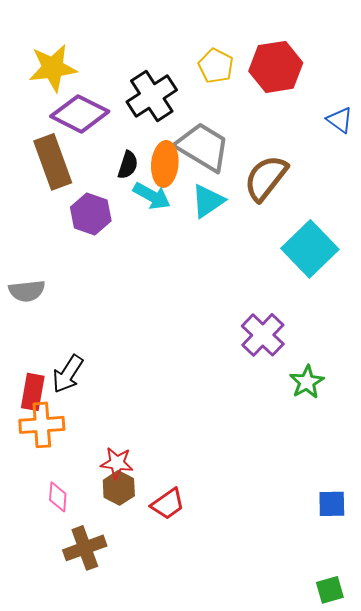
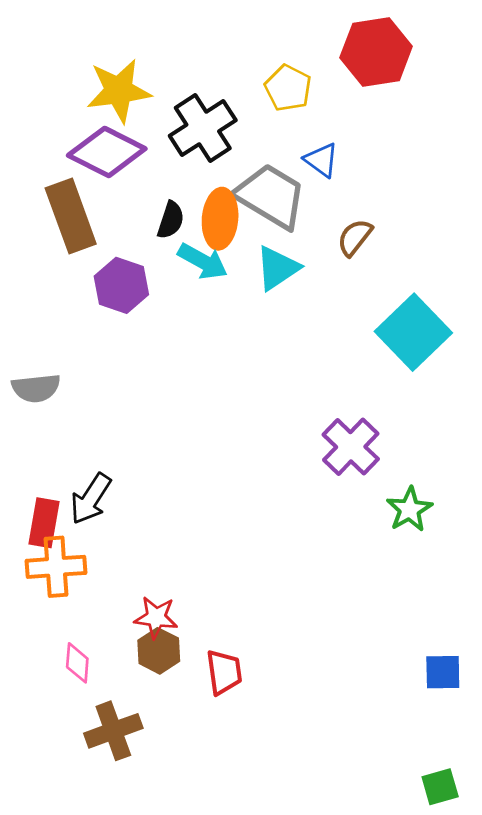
red hexagon: (276, 67) -> (376, 52), moved
yellow star: (53, 68) -> (119, 91), moved
blue triangle: (340, 120) -> (321, 160), moved
brown semicircle: (266, 178) -> (355, 237), size x0.6
red trapezoid: (168, 504) -> (224, 672), turned -63

